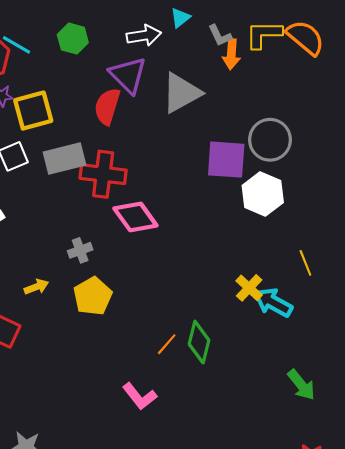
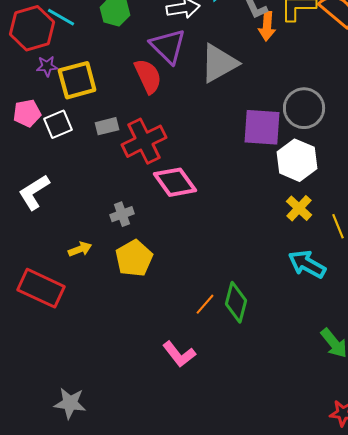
red semicircle: (107, 106) -> (148, 76), turned 138
gray rectangle: (65, 159) -> (107, 126), size x0.6
red cross: (103, 174) -> (144, 141), turned -33
yellow cross: (249, 288) -> (299, 208), moved

